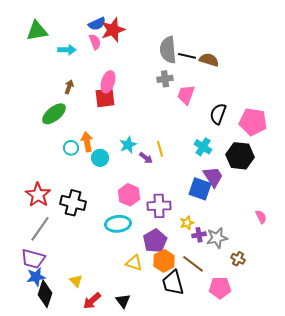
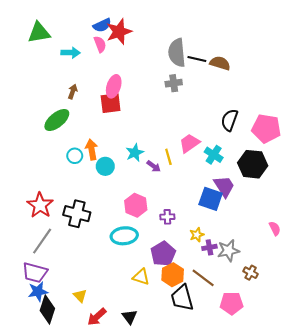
pink trapezoid: (186, 95) -> (189, 143), moved, turned 35
purple cross: (159, 206) -> (167, 217), size x0.6

